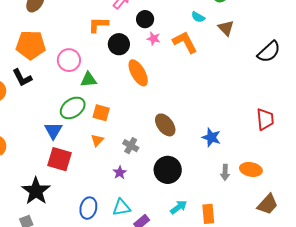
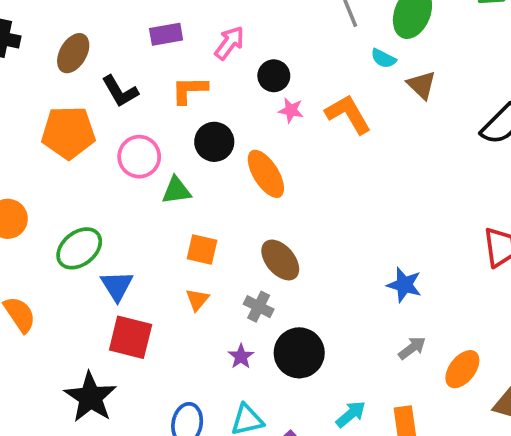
cyan semicircle: (198, 17) -> (383, 58), moved
black circle: (119, 44) -> (214, 142), moved
black L-shape: (22, 78) -> (120, 91), moved
green ellipse: (73, 108) -> (79, 248), moved
brown ellipse: (165, 125) -> (280, 260), moved
orange ellipse: (251, 169) -> (462, 369), moved, turned -60
black circle: (168, 170) -> (299, 353), moved
gray arrow: (225, 172) -> (412, 348), moved, turned -126

